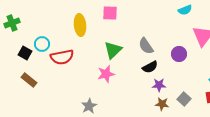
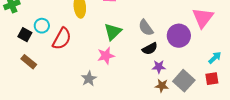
purple circle: (179, 54) -> (179, 36), size x1.5
red semicircle: (62, 57) -> (62, 39), turned -50
gray square: (184, 99) -> (184, 81), size x1.5
gray star: (89, 106) -> (89, 79), moved

